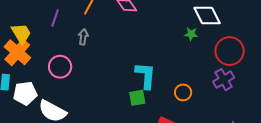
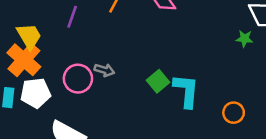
gray arrow: (83, 37) -> (104, 70), moved, turned 98
white pentagon: (25, 93) -> (35, 93), moved
green square: (137, 98) -> (158, 81), moved, turned -30

